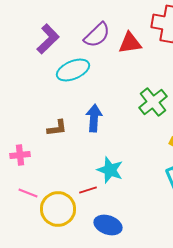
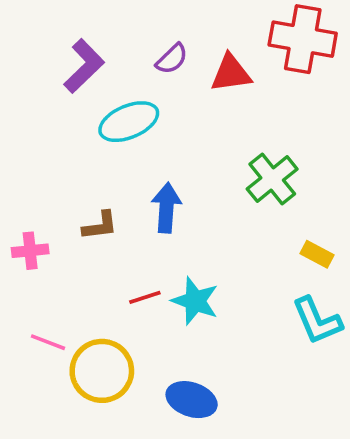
purple semicircle: (97, 35) -> (172, 59), size x0.7
pink cross: (20, 155) -> (30, 251), moved
red line: (88, 190) -> (145, 297), moved

